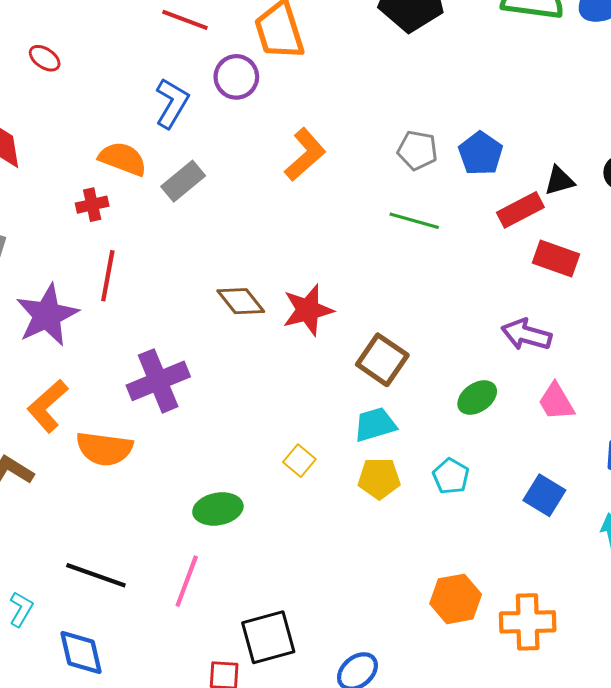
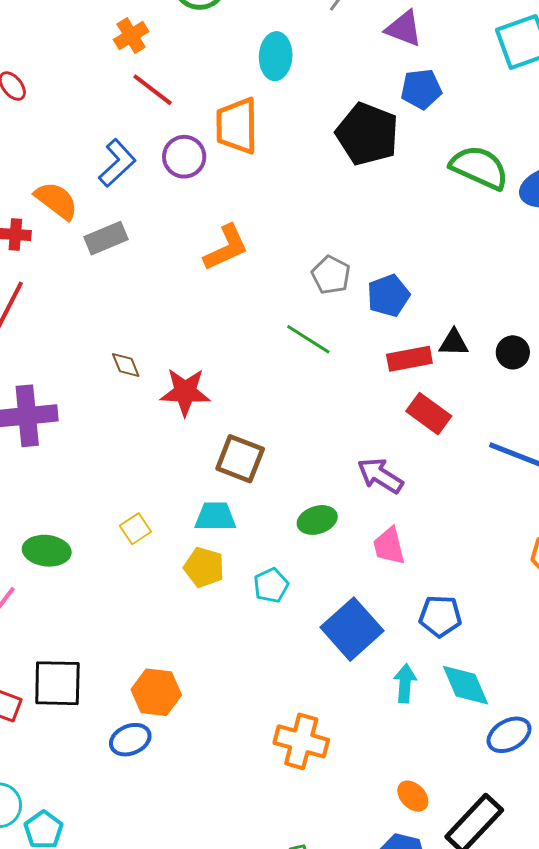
brown diamond: (241, 301) -> (126, 365), size x0.7
brown square: (382, 360) -> (240, 459), turned -30
blue square: (544, 495) -> (352, 629), size x1.5
orange hexagon: (456, 599) -> (156, 692), moved

